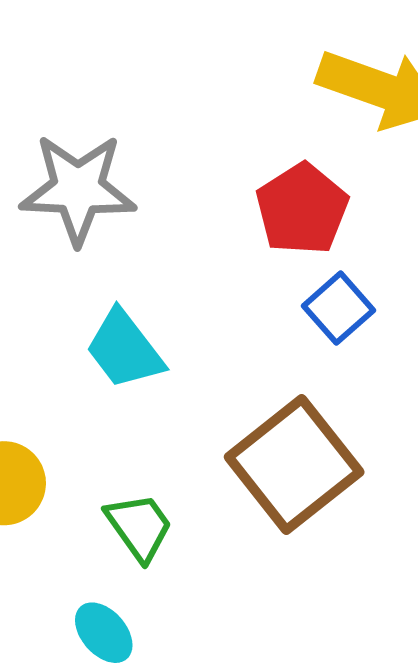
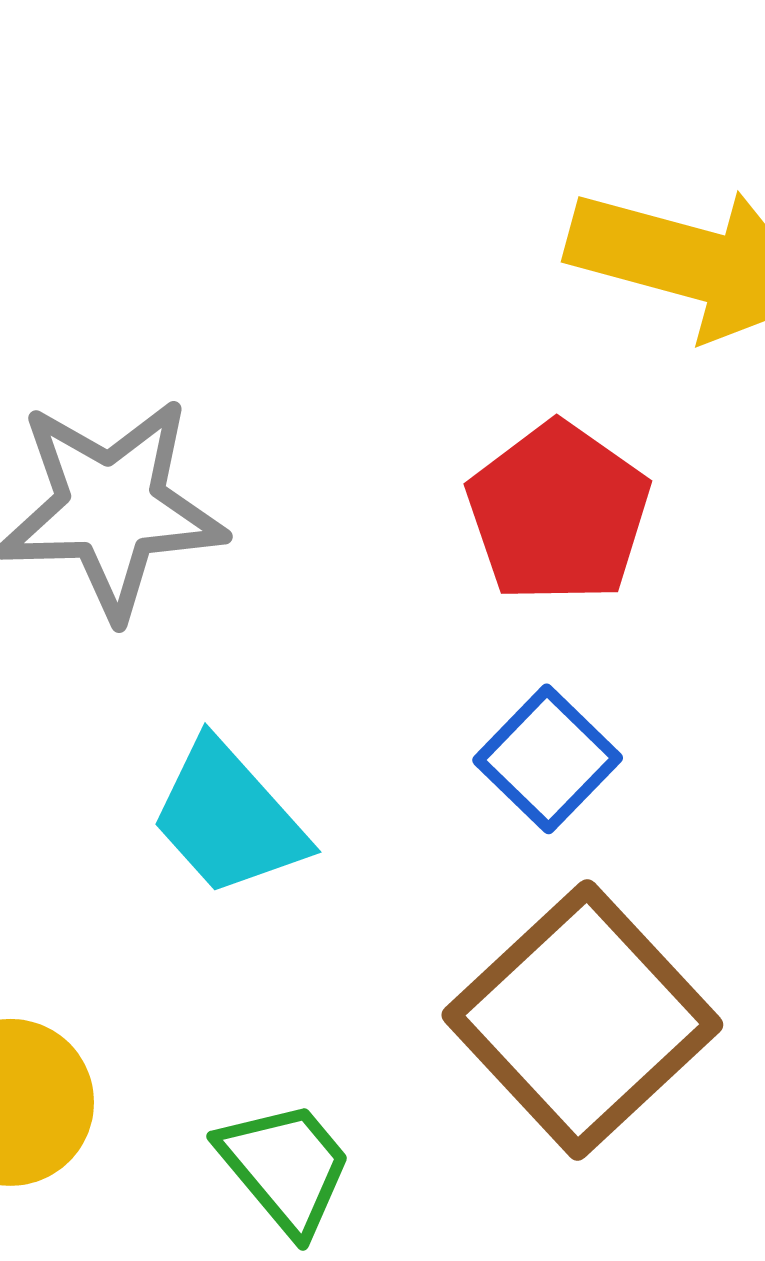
blue square: (339, 308) -> (548, 759), moved

